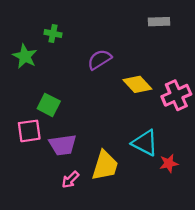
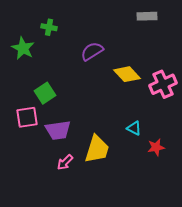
green square: (49, 105) -> (45, 93), turned 30
cyan triangle: (145, 143) -> (134, 128), size x0.6

